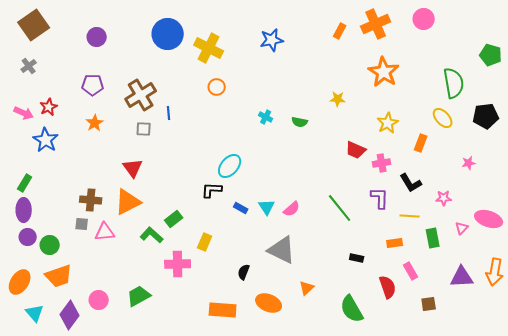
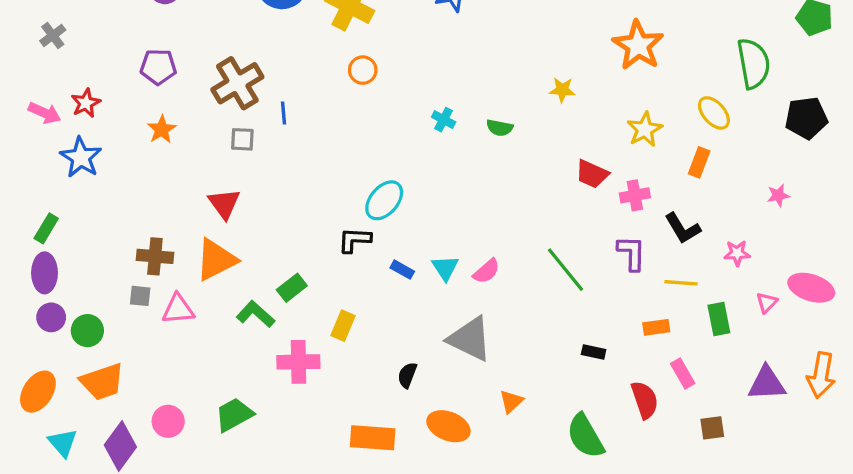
yellow ellipse: (443, 118) -> (714, 113), moved

